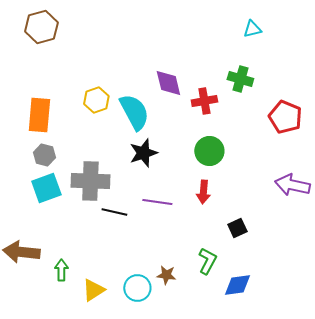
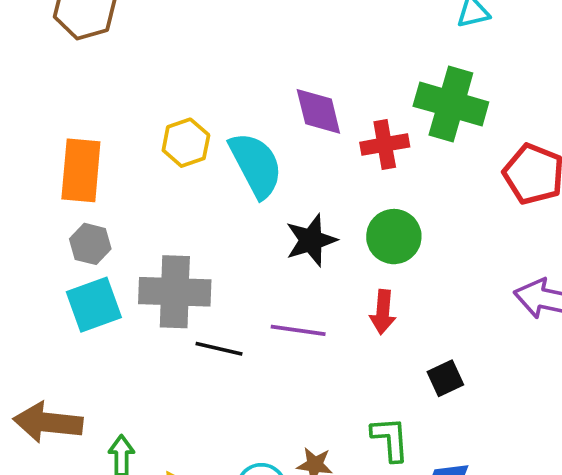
green cross: (240, 79) -> (451, 104), size x1.5
black star: (143, 153) -> (311, 240), moved
green L-shape: (207, 261) -> (390, 439), turned -32

